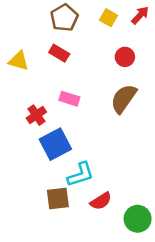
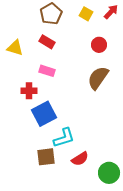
pink rectangle: (69, 99) -> (47, 71), moved
red cross: (36, 115) -> (29, 91), turned 35

